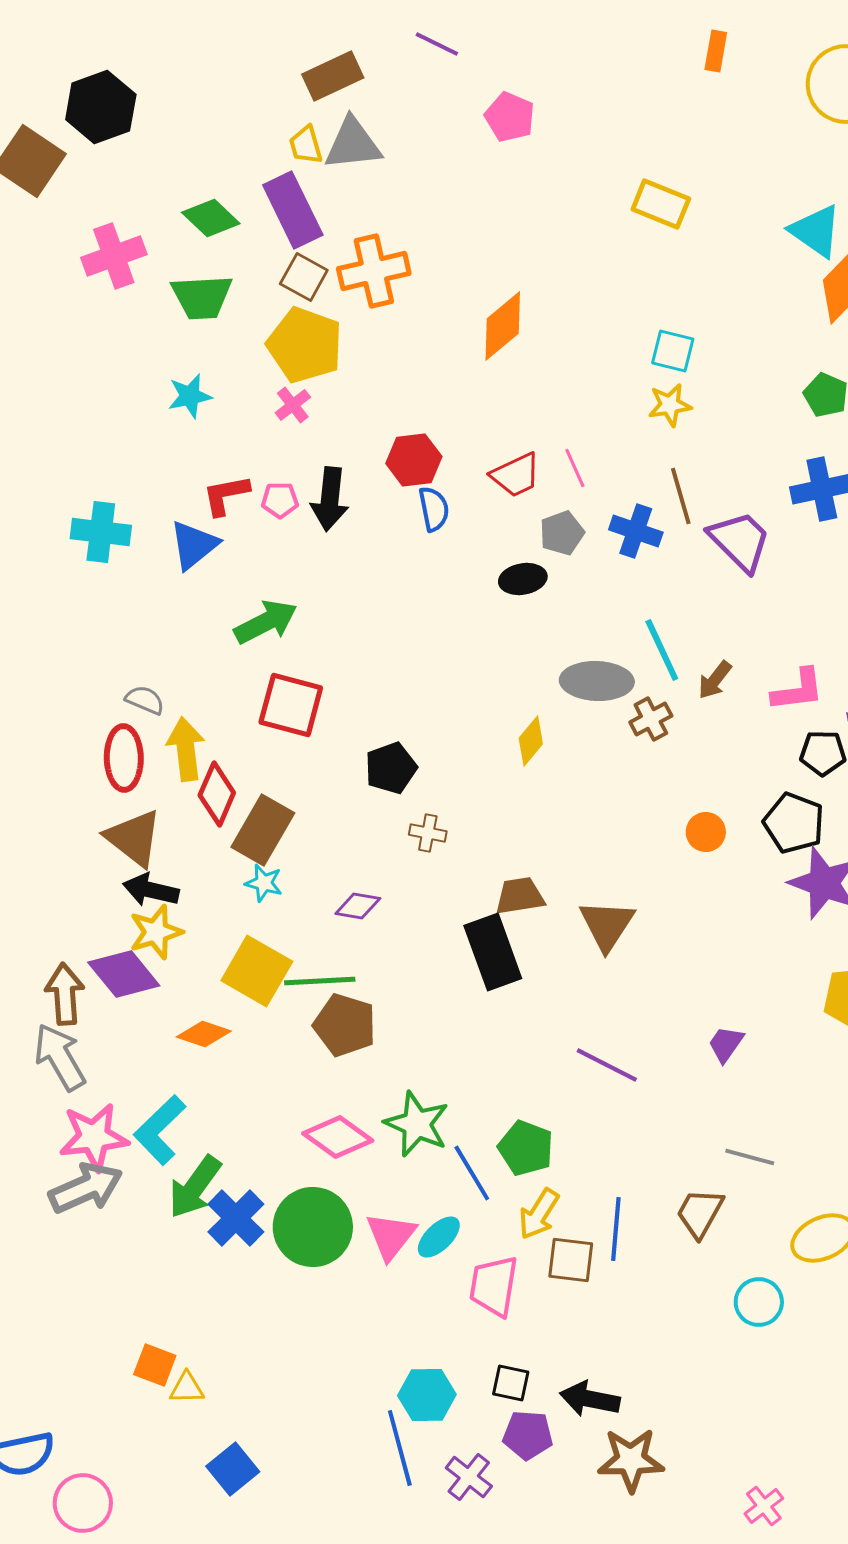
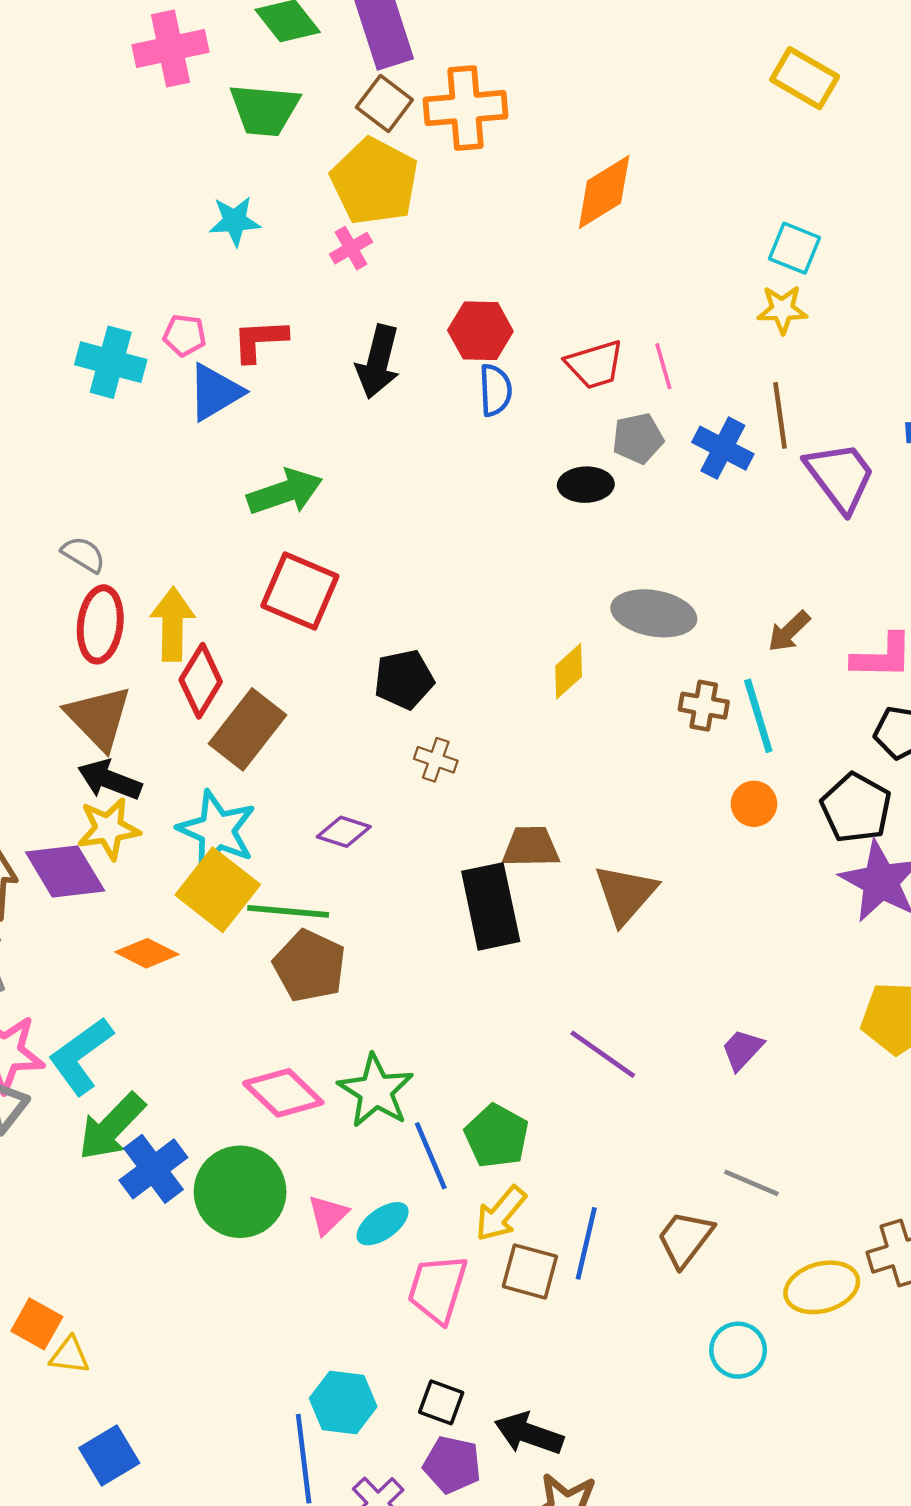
pink pentagon: (280, 500) -> (185, 335), moved
cyan line: (662, 650) -> (758, 716), moved
gray semicircle: (145, 700) -> (83, 554), moved
brown cross: (651, 719) -> (704, 706), moved, turned 30
cyan star: (264, 883) -> (217, 830), moved, size x1.8
pink triangle: (391, 1236) -> (328, 1215), size x0.7

